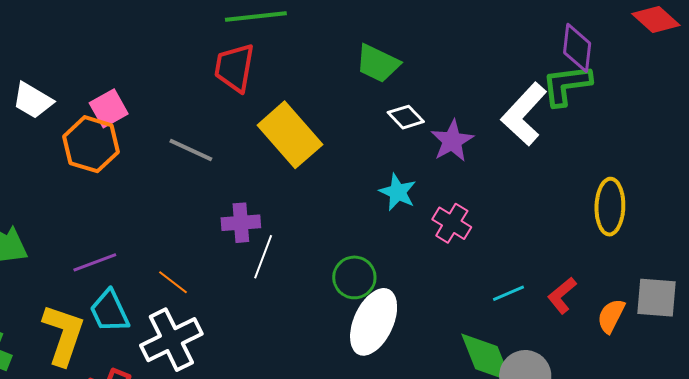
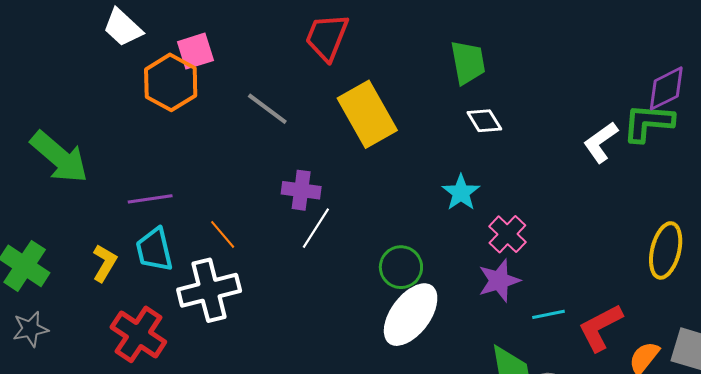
purple diamond: (577, 48) -> (666, 88), turned 45
green trapezoid: (378, 63) -> (468, 63), turned -138
white L-shape: (524, 114) -> (601, 142), size x0.7
purple star: (452, 141) -> (499, 281), moved
red L-shape: (562, 295) -> (600, 327), size x1.4
yellow L-shape: (63, 335) -> (104, 263), size x0.6

